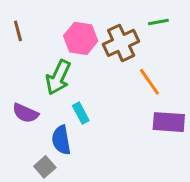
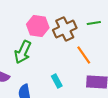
green line: (158, 22) -> (94, 23), moved
cyan rectangle: (81, 113) -> (57, 81), moved

